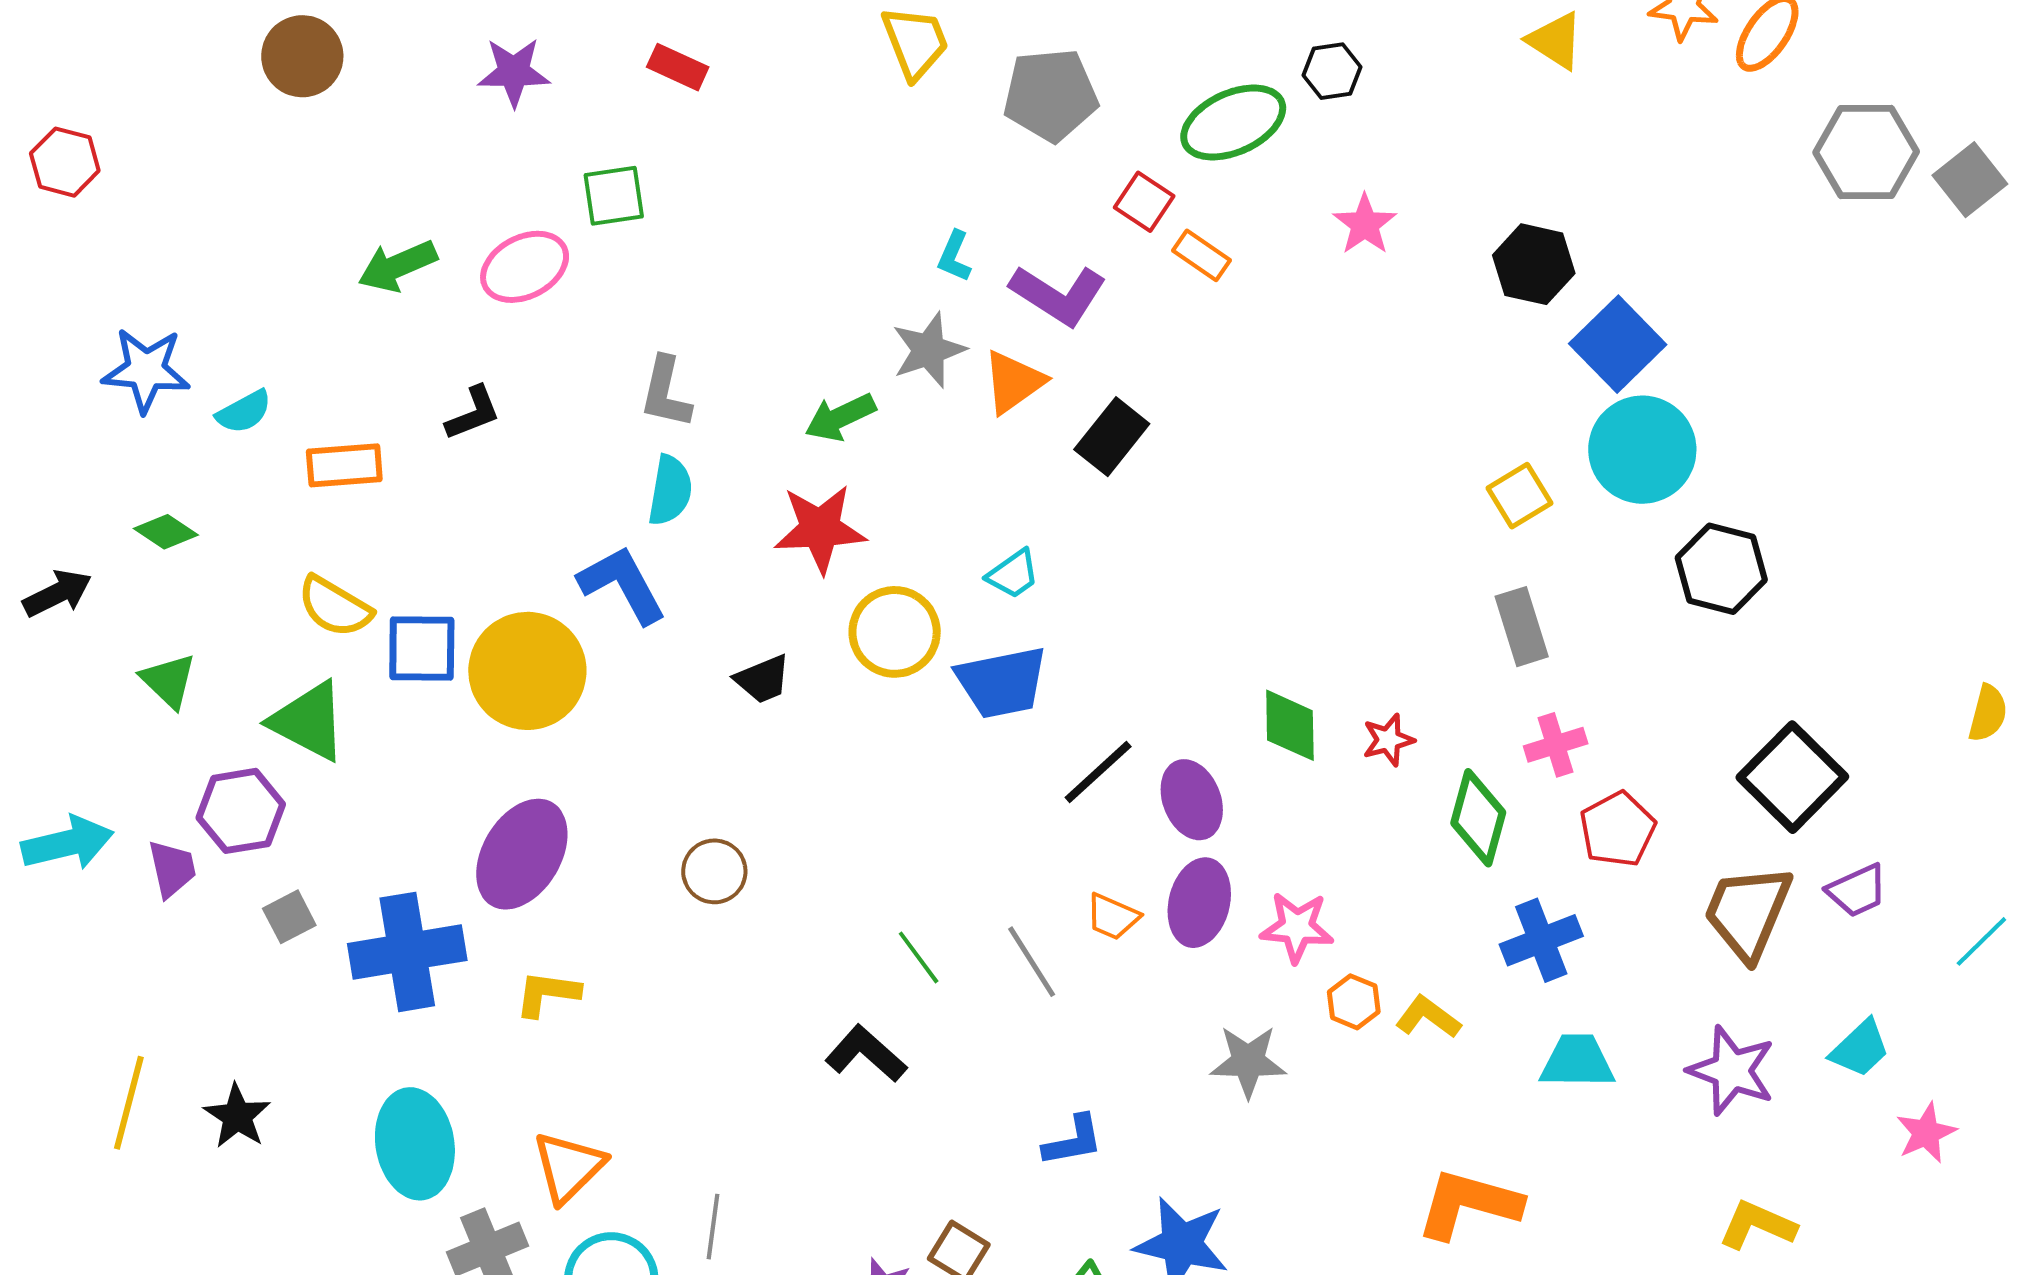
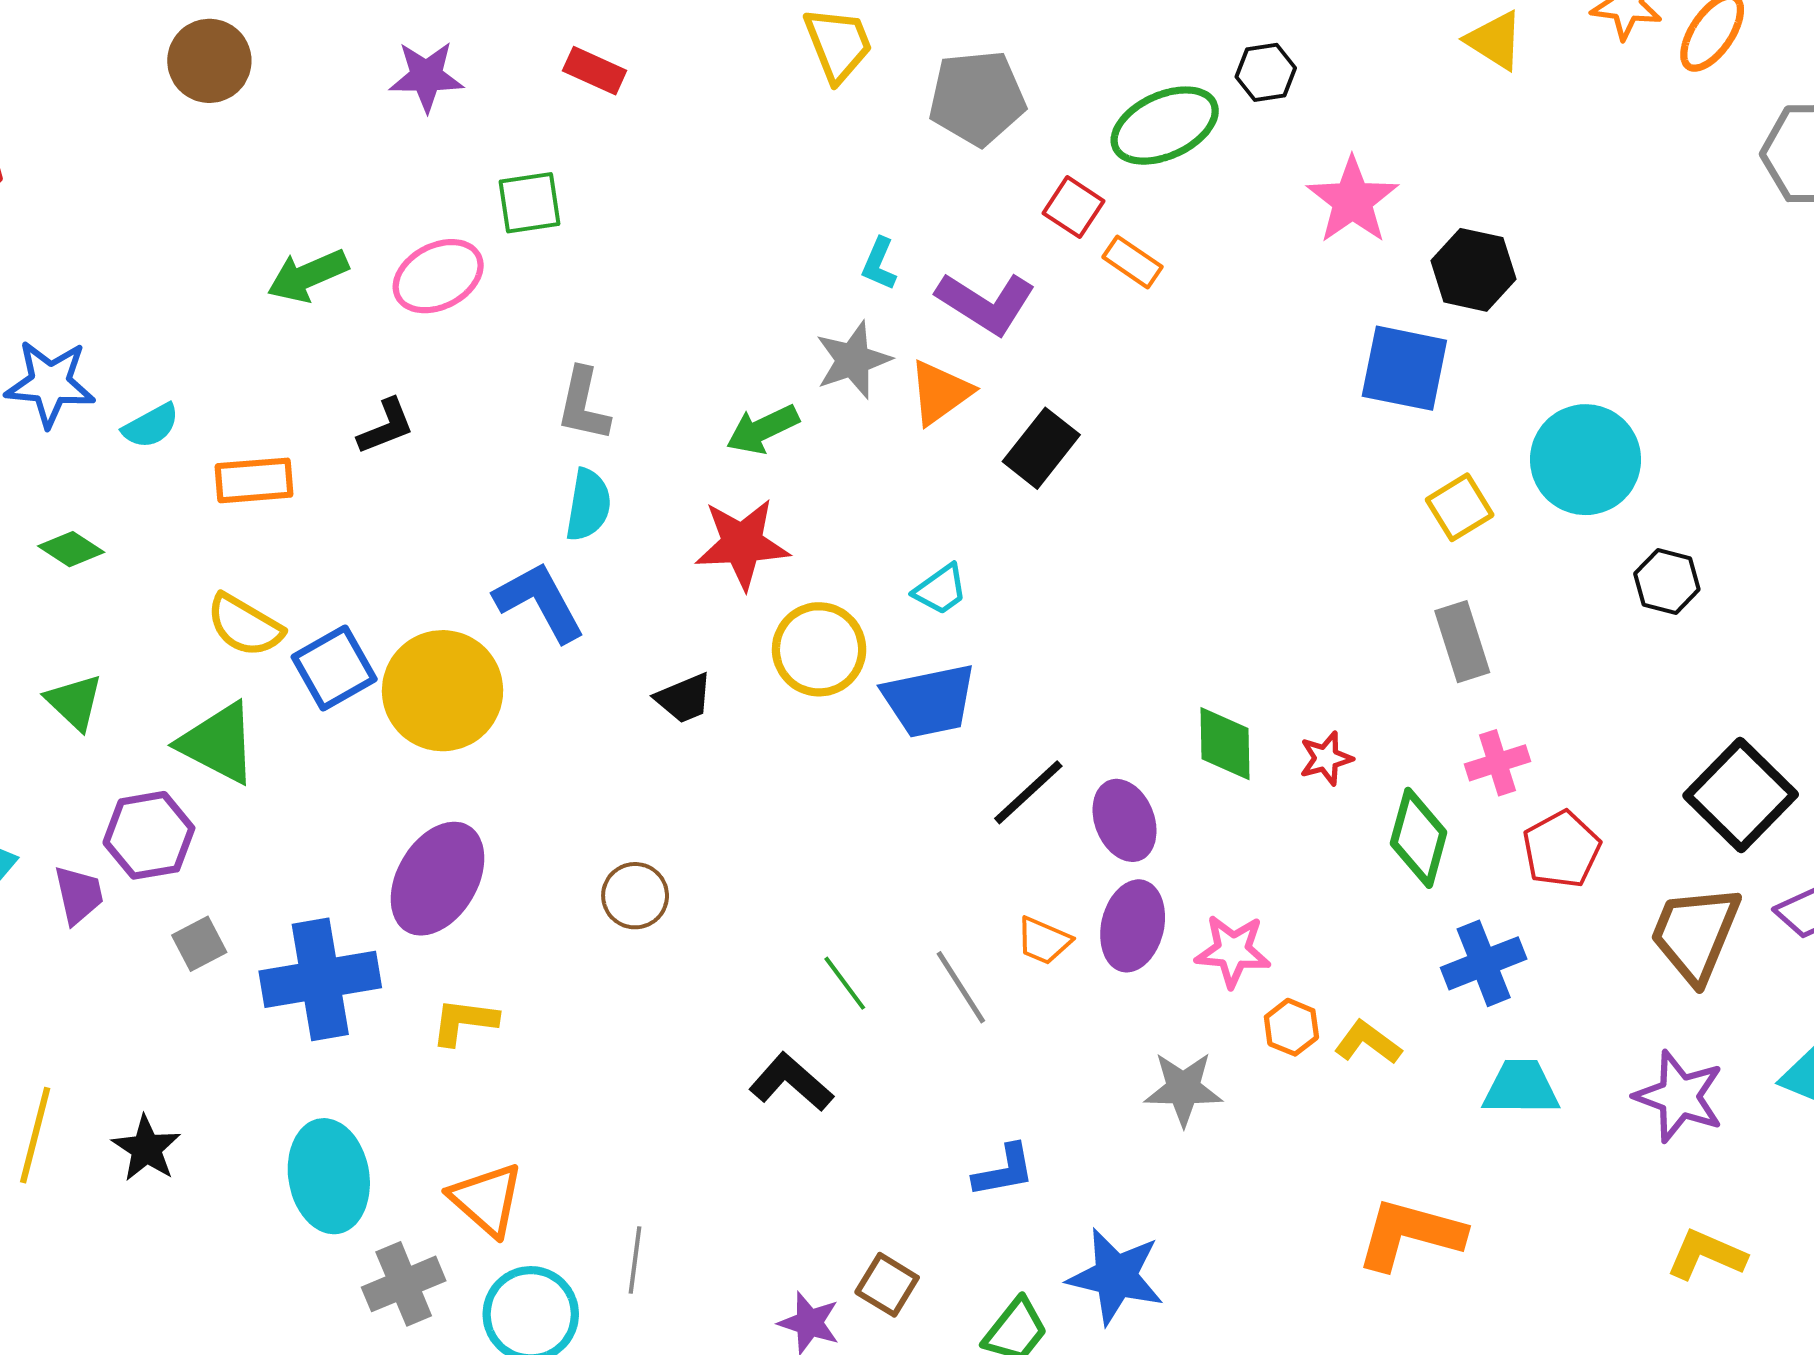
pink star: (1365, 224) -> (1352, 200), moved, size x1.4
blue square: (1618, 344) -> (1404, 368), moved, turned -34
black hexagon: (1721, 569) -> (1667, 582), size x0.7
blue square: (422, 648) -> (334, 668), turned -30
orange triangle: (569, 1167) -> (486, 1200), turned -34

